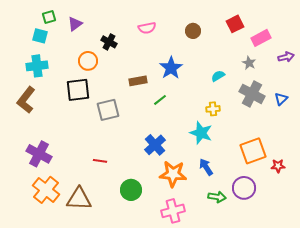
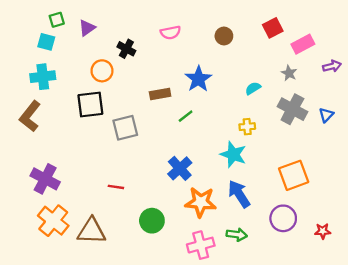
red star: (278, 166) -> (323, 231), moved
blue arrow: (206, 167) -> (239, 194), size x1.4
green arrow: (217, 197) -> (237, 235), moved

